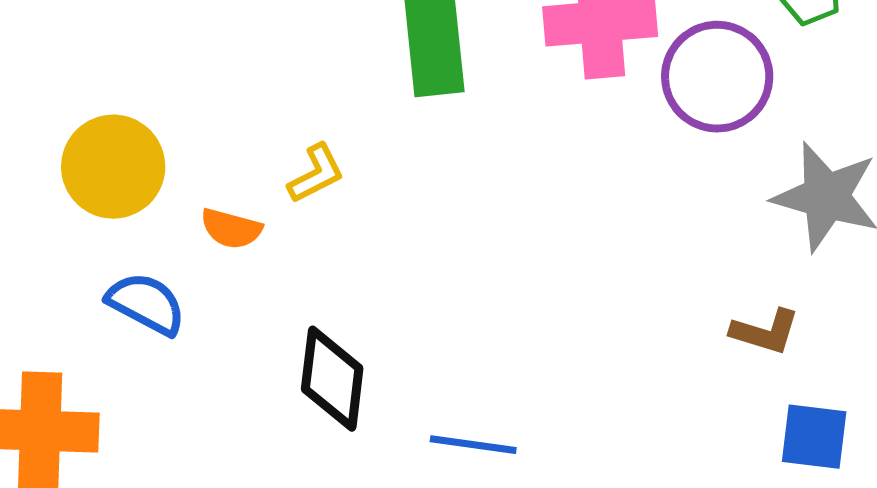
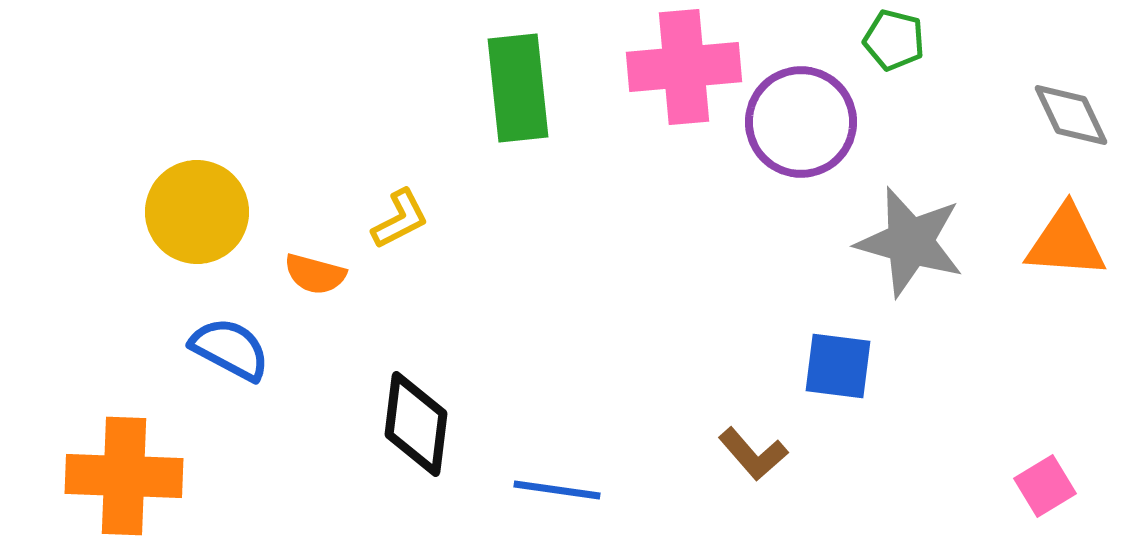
brown L-shape: (765, 332) -> (753, 454), moved, turned 32
blue square: (814, 437) -> (838, 366), moved

